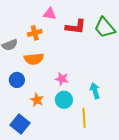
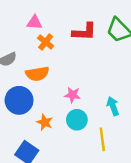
pink triangle: (50, 14) -> (34, 22), moved
orange cross: (35, 33) -> (46, 42), moved, turned -32
blue circle: (17, 80) -> (19, 100), size x1.5

